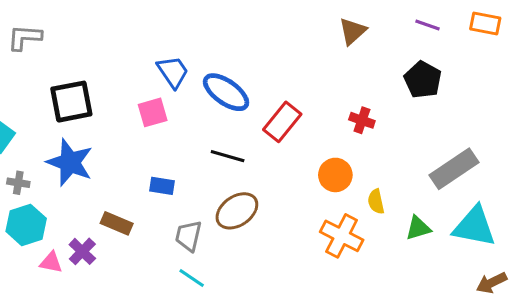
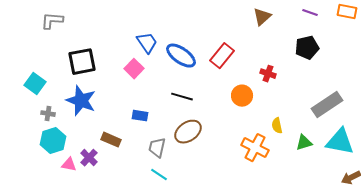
black pentagon: (423, 80) -> (307, 48), turned 30
pink square: (153, 112) -> (134, 69), turned -30
red rectangle: (282, 122) -> (222, 56), moved
orange circle: (335, 175) -> (242, 96), moved

